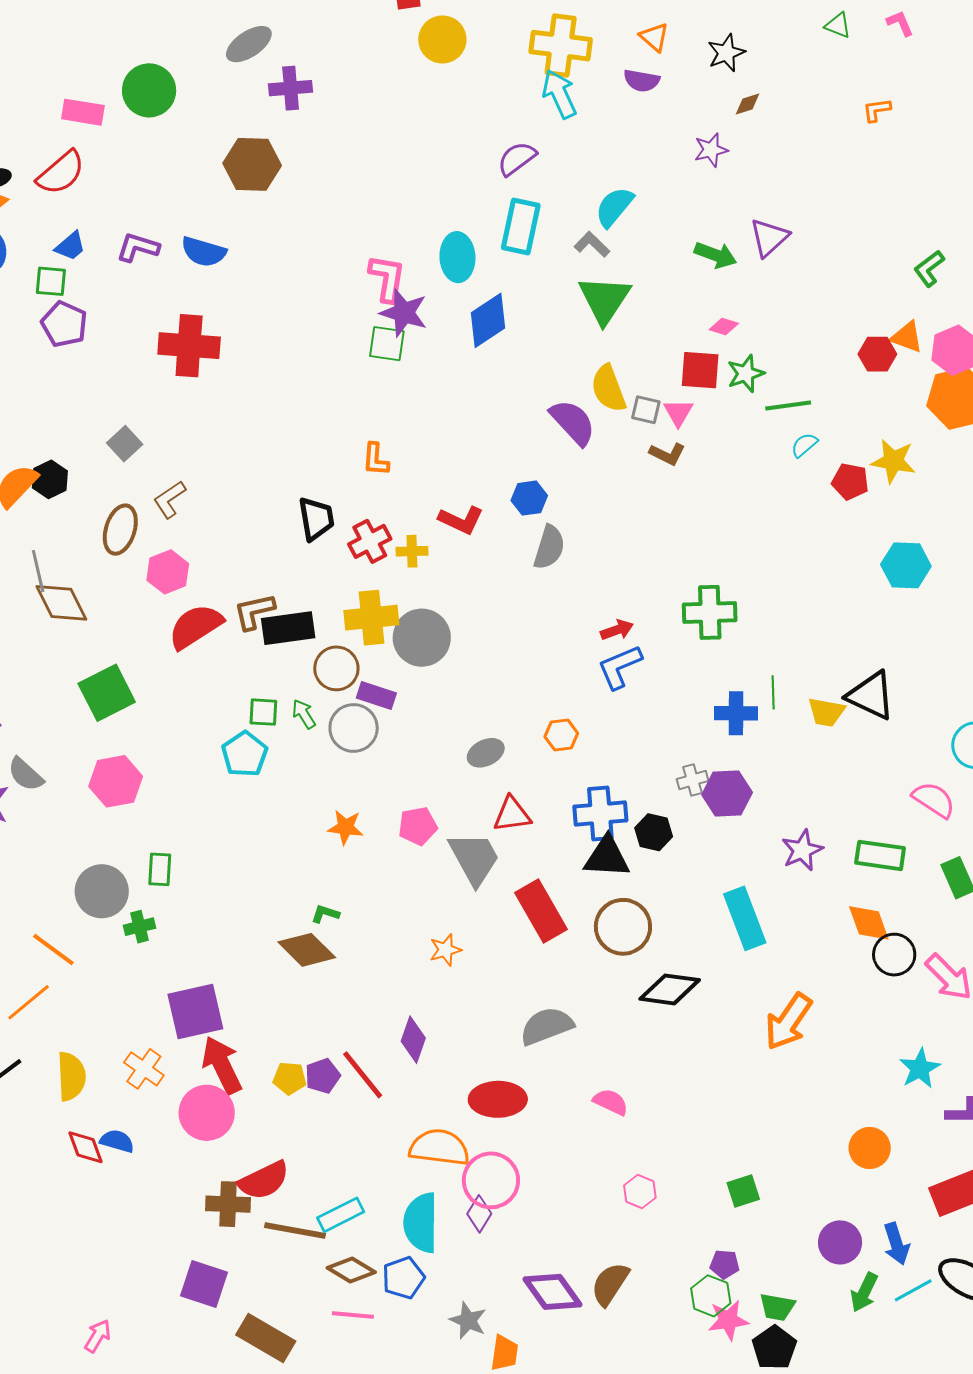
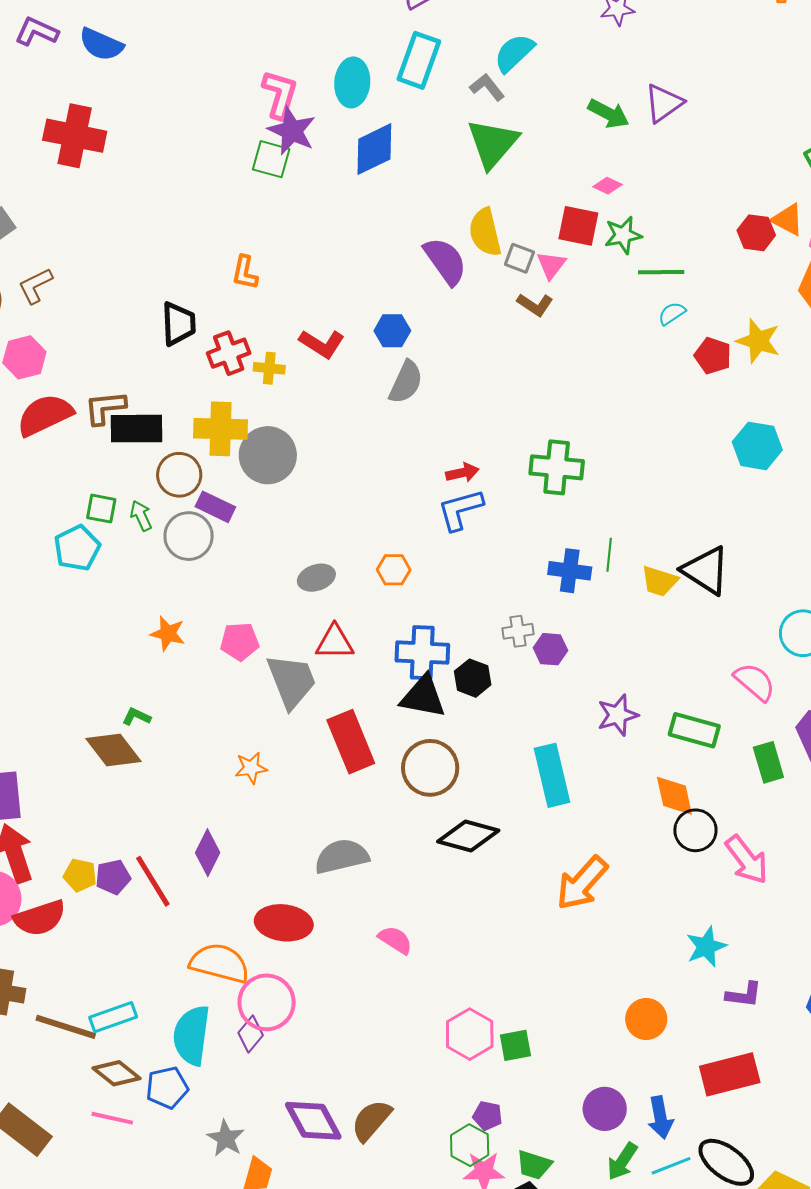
purple hexagon: (727, 794) -> (550, 649), size x0.7
red semicircle: (264, 1180) -> (40, 918), moved
pink hexagon: (640, 1191) -> (470, 1034), moved, size x1.5

